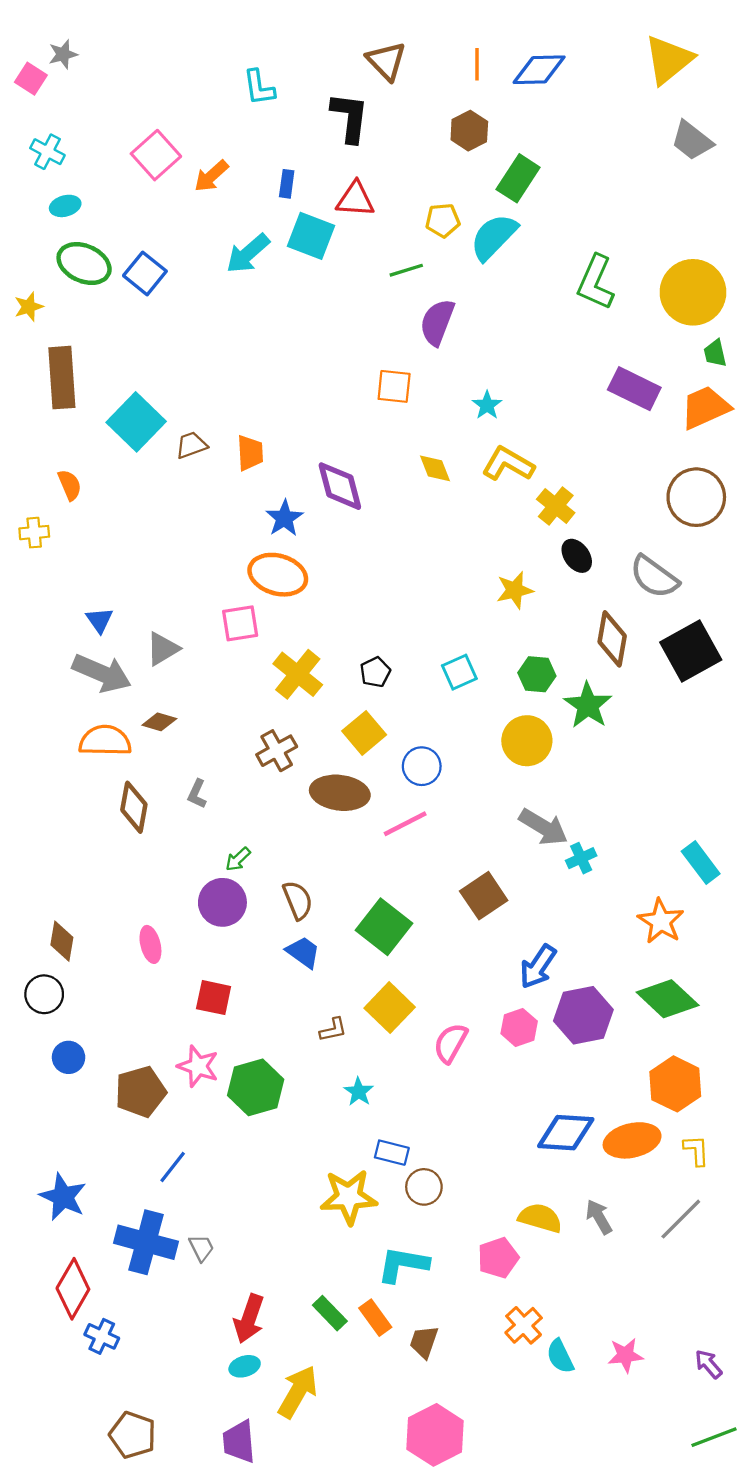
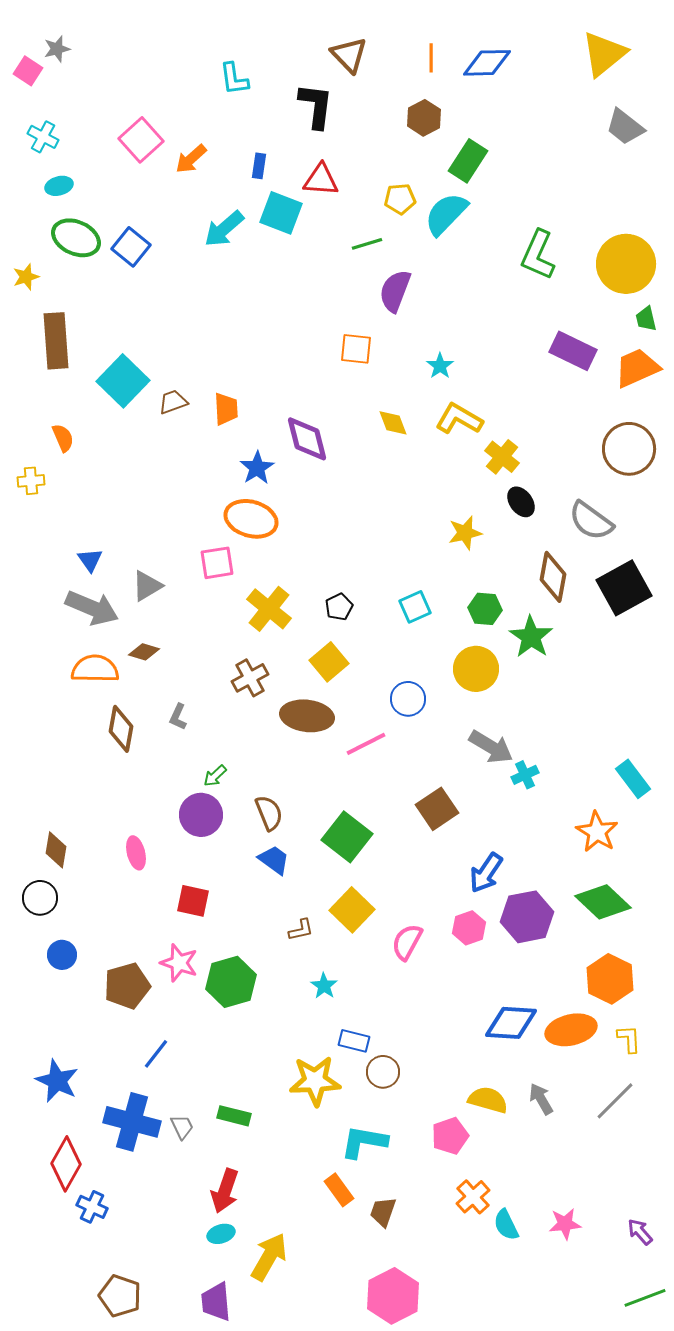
blue circle: (422, 766) -> (408, 699), moved
green rectangle: (330, 1313) -> (234, 1116), moved, turned -32

